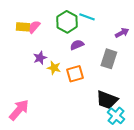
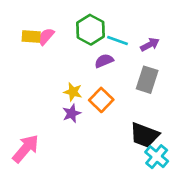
cyan line: (87, 17) -> (117, 41), moved
purple arrow: (122, 33) -> (150, 45), moved
purple star: (40, 58) -> (72, 113), moved
orange square: (75, 74) -> (101, 100), turned -30

